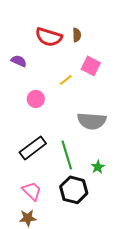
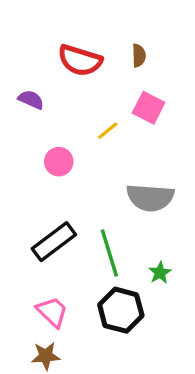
brown semicircle: (77, 35) -> (139, 56), moved

